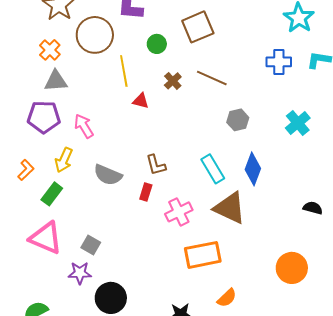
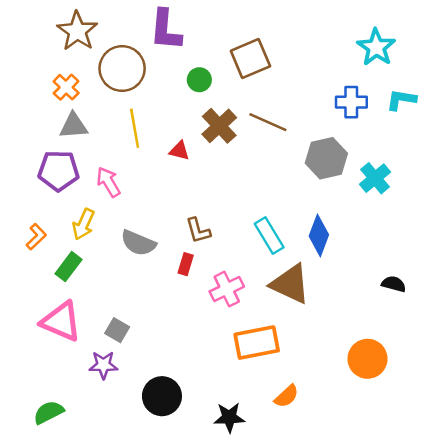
yellow line: (124, 71) -> (135, 128), moved
brown cross: (173, 81) -> (219, 126), size x1.6
gray hexagon: (238, 120) -> (326, 158), moved, size x1.5
black circle: (111, 298) -> (162, 396), moved

